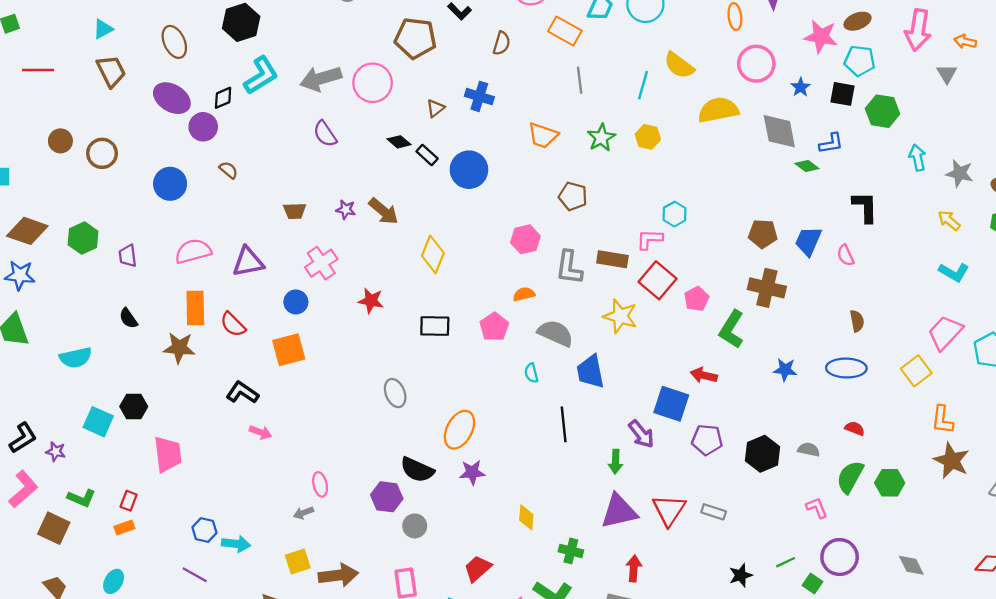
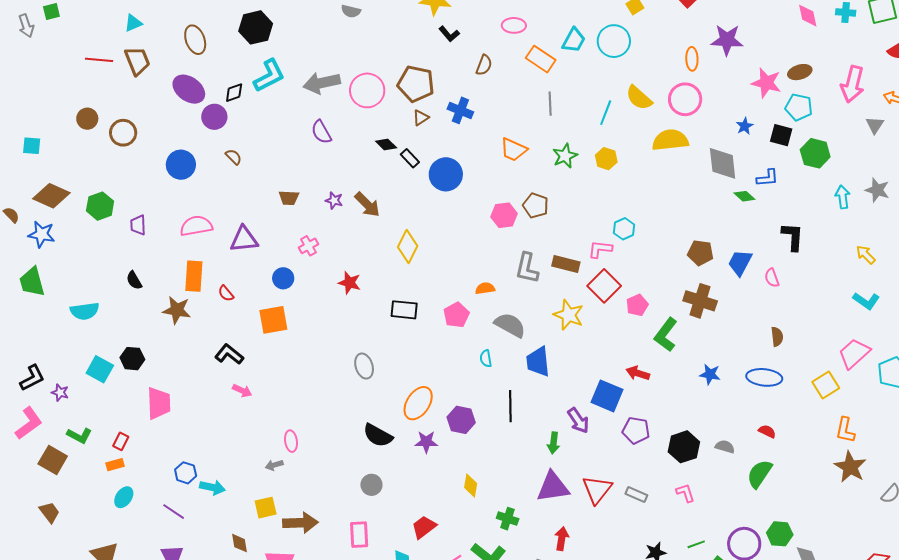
brown pentagon: (415, 38) -> (416, 84), moved
pink circle: (756, 64) -> (685, 99), moved
red line: (38, 70) -> (99, 60), moved
gray star: (960, 173) -> (877, 190), moved
pink hexagon: (525, 239) -> (504, 215), moved
pink cross: (321, 263) -> (308, 246), size x0.7
red semicircle: (233, 324) -> (226, 293), size x0.7
green hexagon: (890, 483) -> (780, 534), moved
purple hexagon: (387, 497) -> (461, 420), moved
pink L-shape: (817, 508) -> (685, 493), moved
cyan ellipse: (114, 581) -> (124, 497), moved

